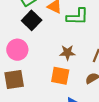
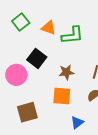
black square: (32, 20) -> (37, 58), moved
brown square: (14, 79) -> (27, 112), moved

